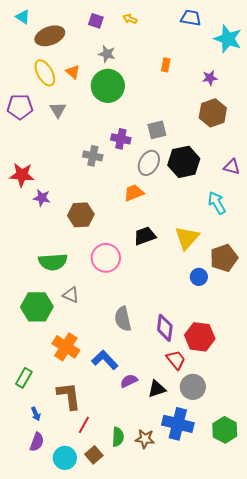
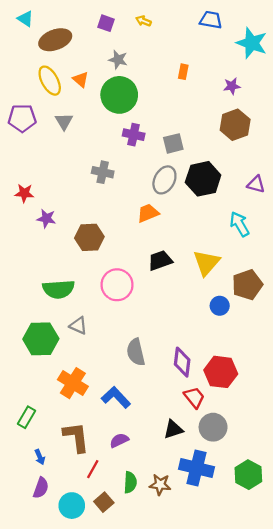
purple cross: (121, 139) -> (134, 135), moved
red star: (22, 175) -> (24, 193), size x0.7
purple semicircle: (129, 381) -> (119, 440), moved

